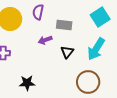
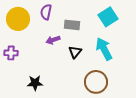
cyan arrow: (96, 49) -> (104, 49), turned 120

